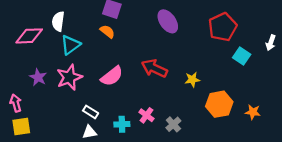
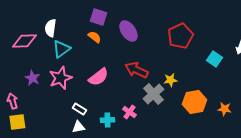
purple ellipse: (168, 21) -> (128, 31), moved
red pentagon: (223, 27) -> (180, 36), moved
gray cross: (173, 124) -> (153, 94), moved, size x1.5

